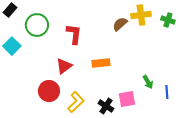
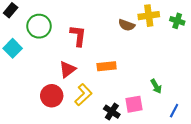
brown semicircle: (120, 24) -> (127, 25), turned -119
blue line: (167, 92) -> (174, 111), moved, turned 32
yellow L-shape: (76, 102) -> (83, 95), moved

